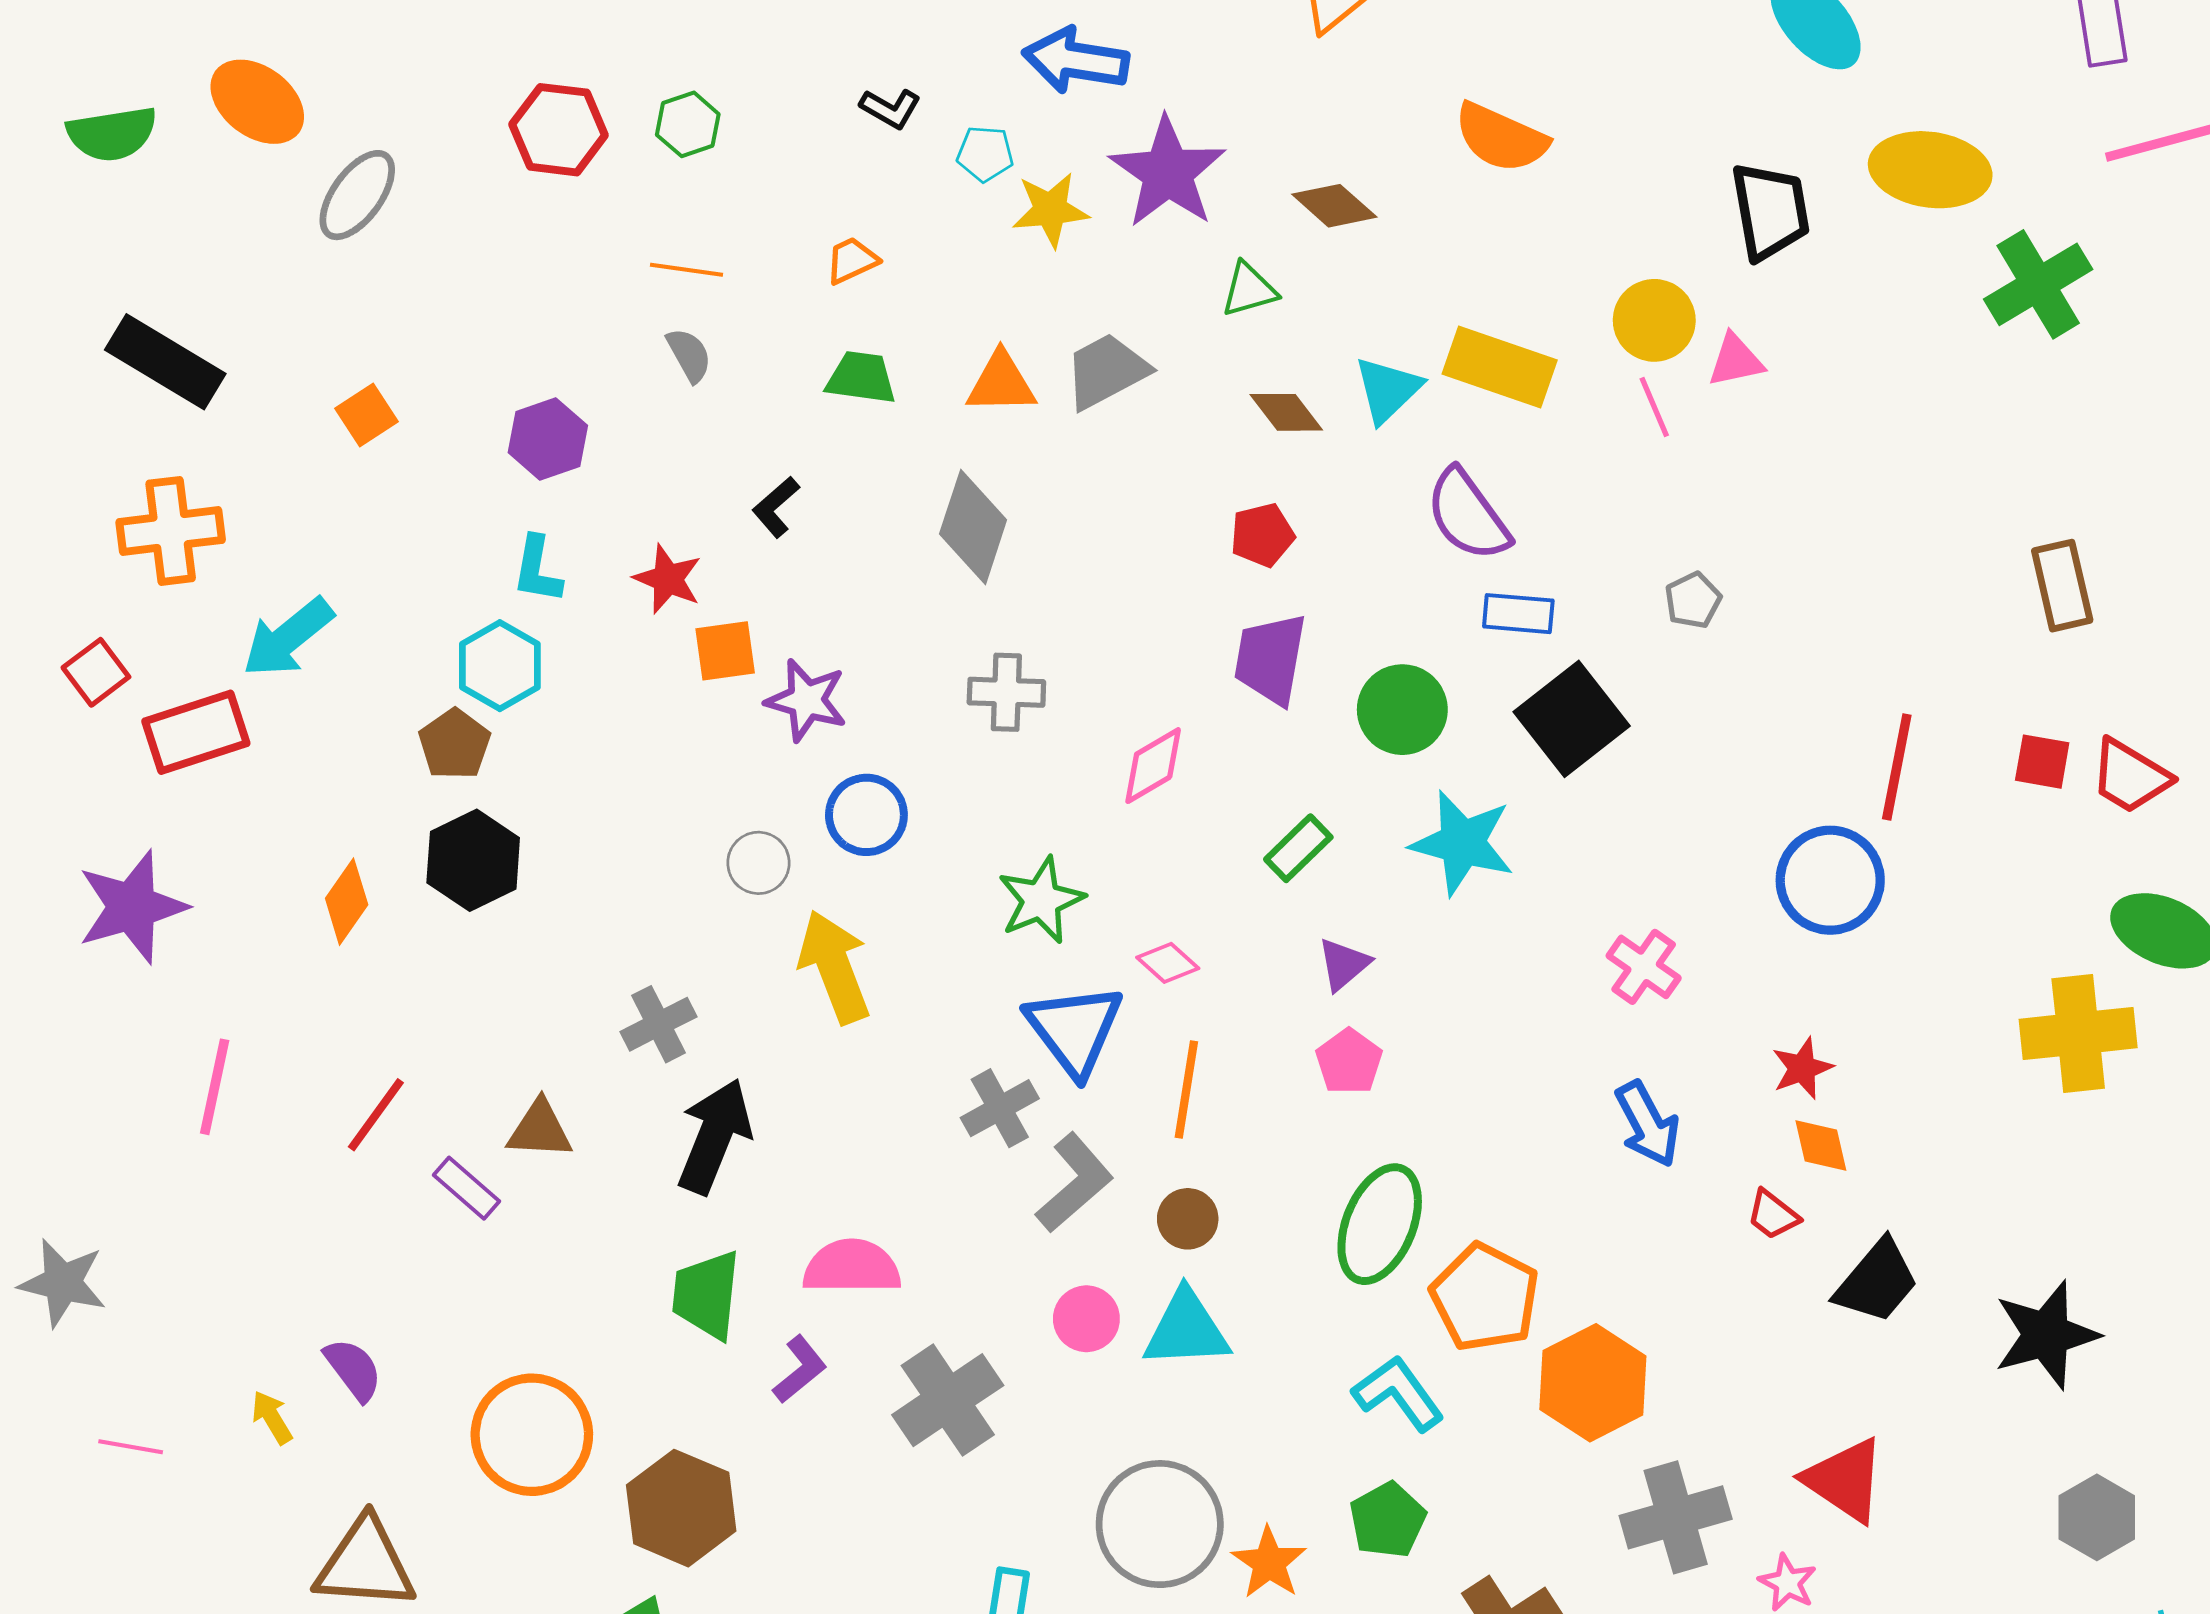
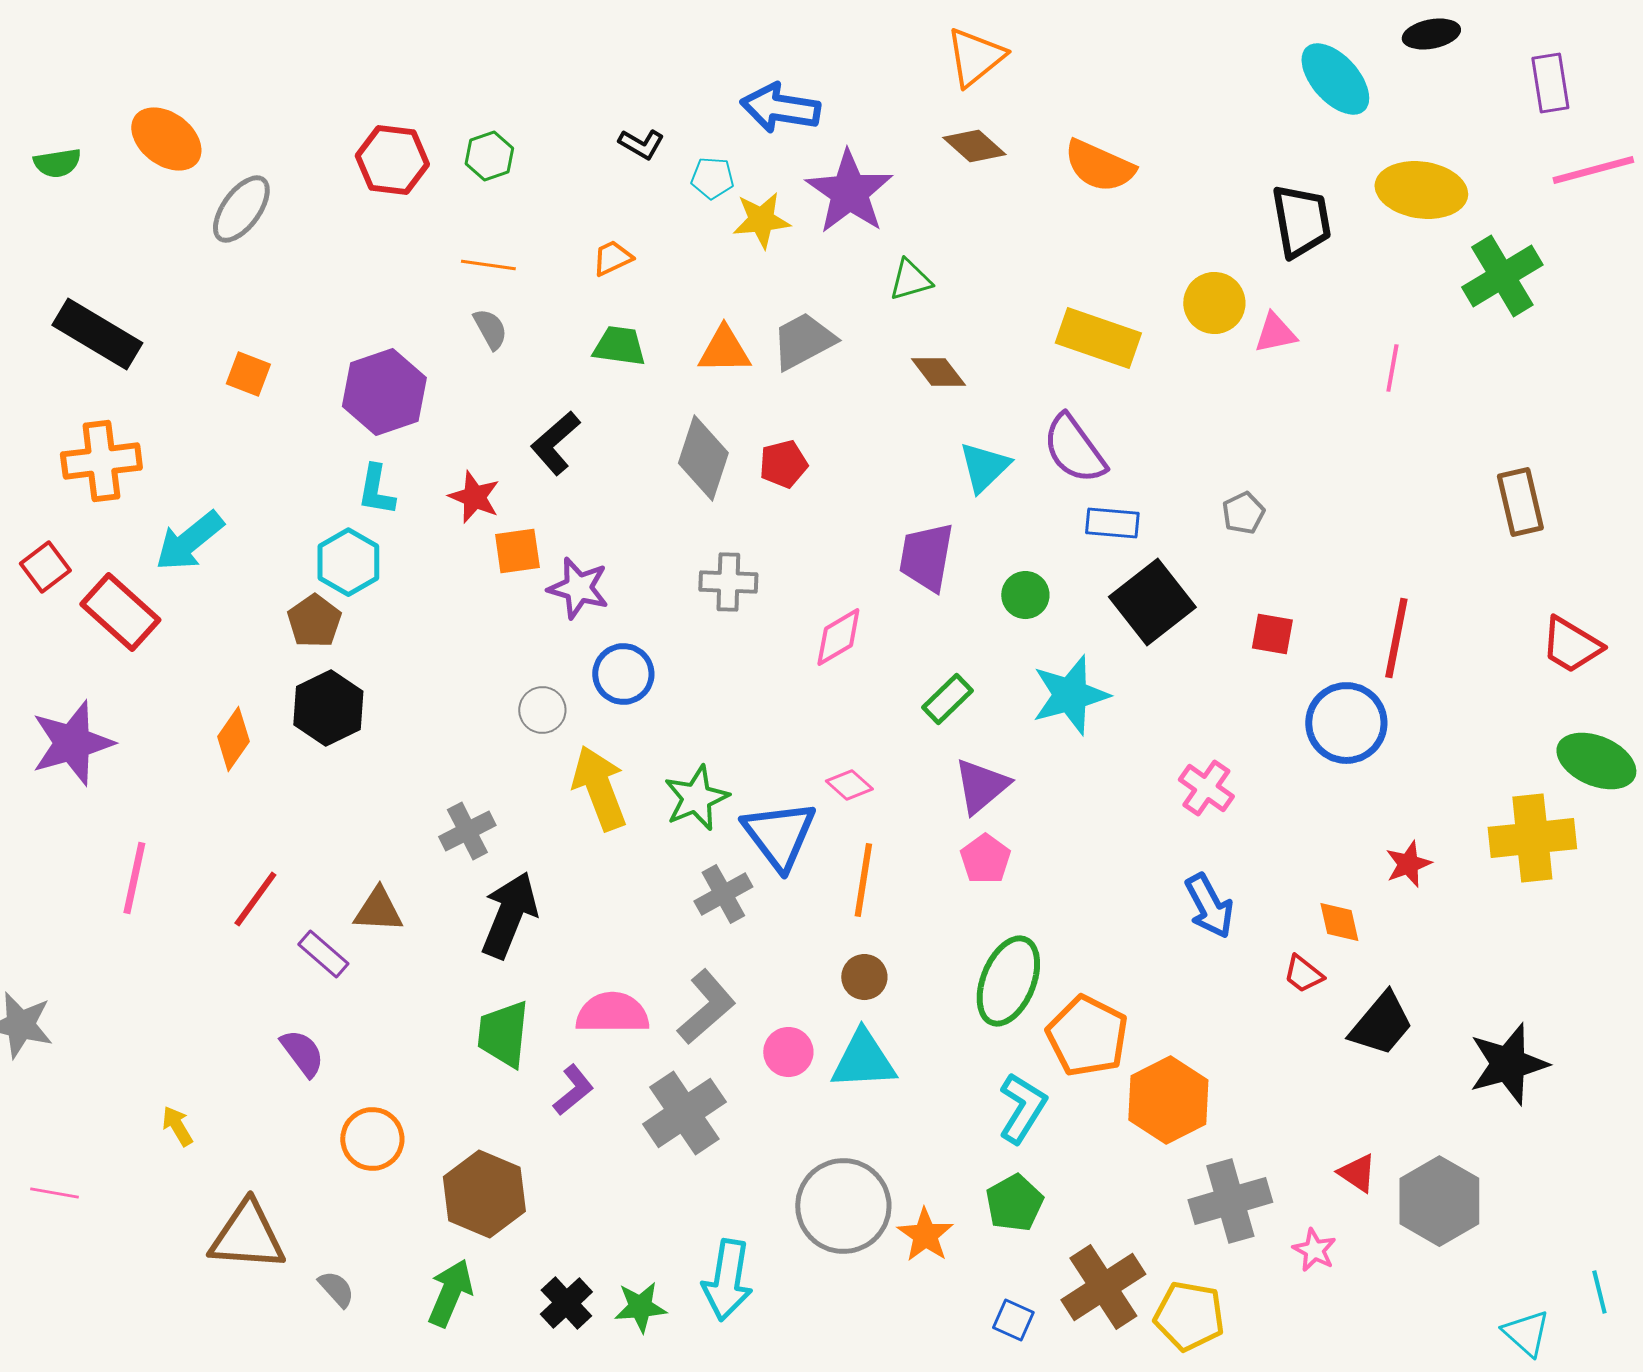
green semicircle: (112, 134) -> (57, 163), size x0.7
brown diamond: (1334, 206) -> (974, 146), moved
cyan triangle: (1388, 390) -> (984, 467), moved
pink line: (1654, 407) -> (1392, 368), moved, turned 33
orange square: (367, 415) -> (248, 374), turned -36
purple hexagon: (548, 439) -> (384, 392), size x1.4
black L-shape: (776, 507) -> (555, 443), size x1.4
red pentagon: (1262, 535) -> (783, 464), moved
green circle: (1402, 710) -> (1025, 595), size x0.7
red rectangle: (196, 732) -> (120, 612), turned 60
red square: (2042, 762) -> (1272, 634), moved
cyan star: (1462, 843) -> (1070, 695), turned -30
green star: (1041, 900) -> (696, 798), moved
purple triangle: (1344, 964) -> (981, 786), size x1.4
red star: (1802, 1068) -> (1408, 864), moved
gray L-shape: (1074, 1183) -> (706, 1007), moved
purple semicircle: (353, 1369) -> (302, 1053), moved
cyan L-shape: (1398, 1393) -> (1022, 1108), turned 68
orange circle: (532, 1435) -> (372, 1139), size x0.7
pink line: (131, 1447) -> (54, 1193), moved
red triangle: (1845, 1480) -> (1357, 1173), size x0.6
gray hexagon: (2097, 1517) -> (1439, 1201), moved, size x1.4

